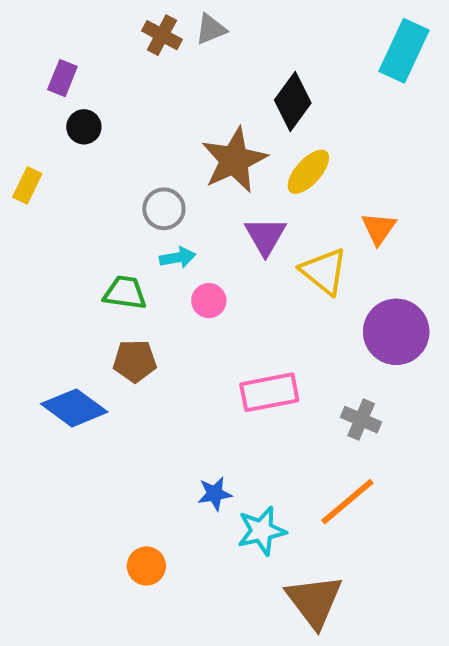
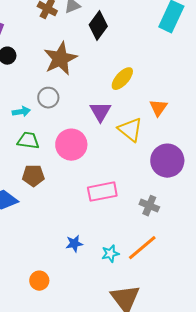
black diamond: (293, 101) -> (98, 26), moved
brown star: (234, 160) -> (60, 59), moved
cyan arrow: (178, 258) -> (21, 112), moved
pink circle: (209, 301) -> (71, 145), size x1.8
cyan star: (262, 531) -> (110, 254), moved, size x0.7

